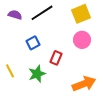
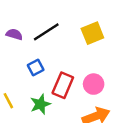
pink circle: (82, 40) -> (94, 84), moved
red rectangle: (56, 58) -> (63, 85), size x1.5

